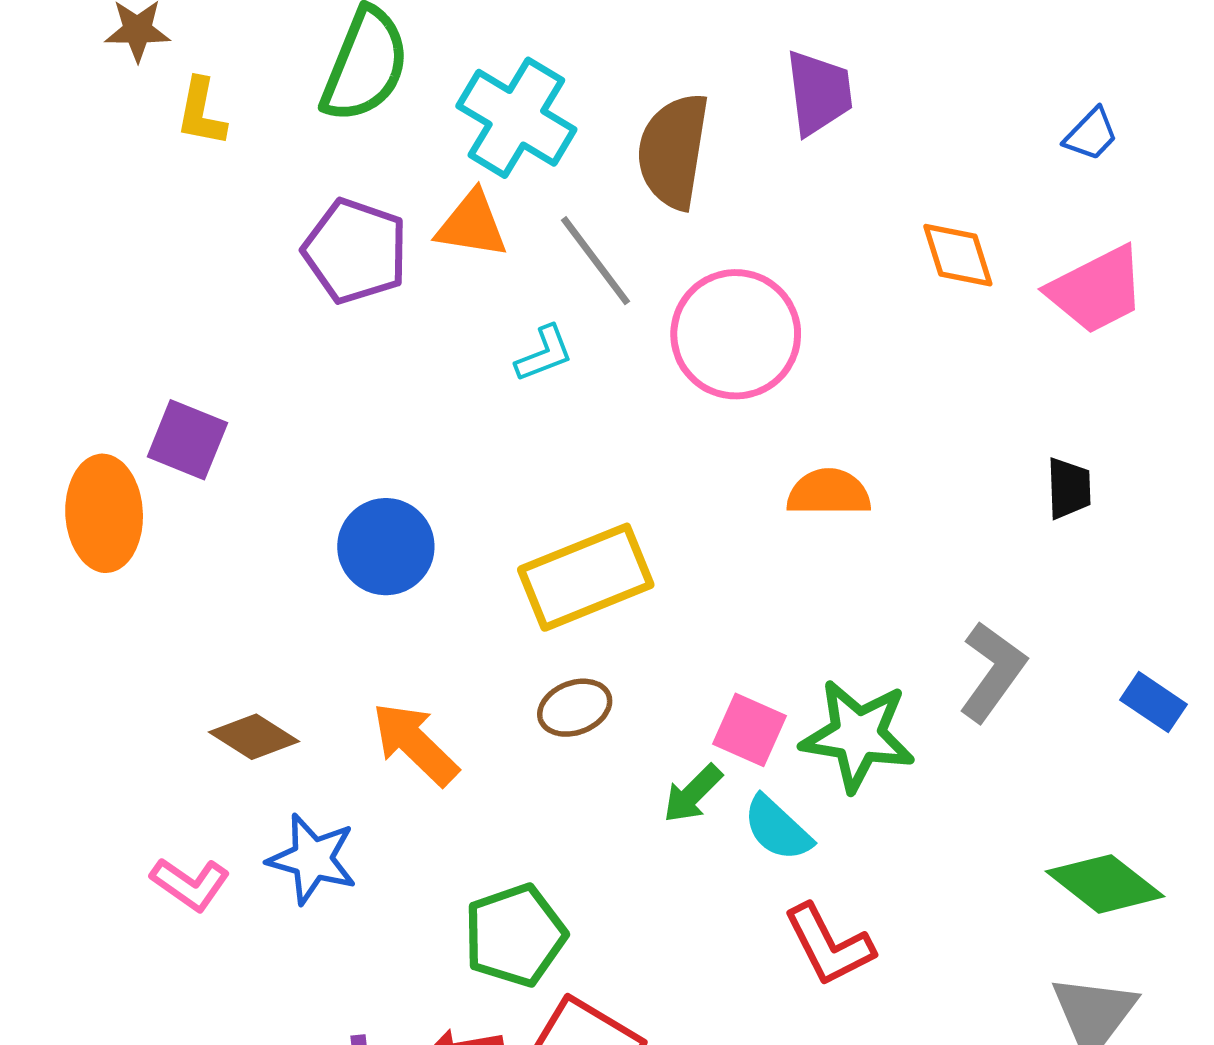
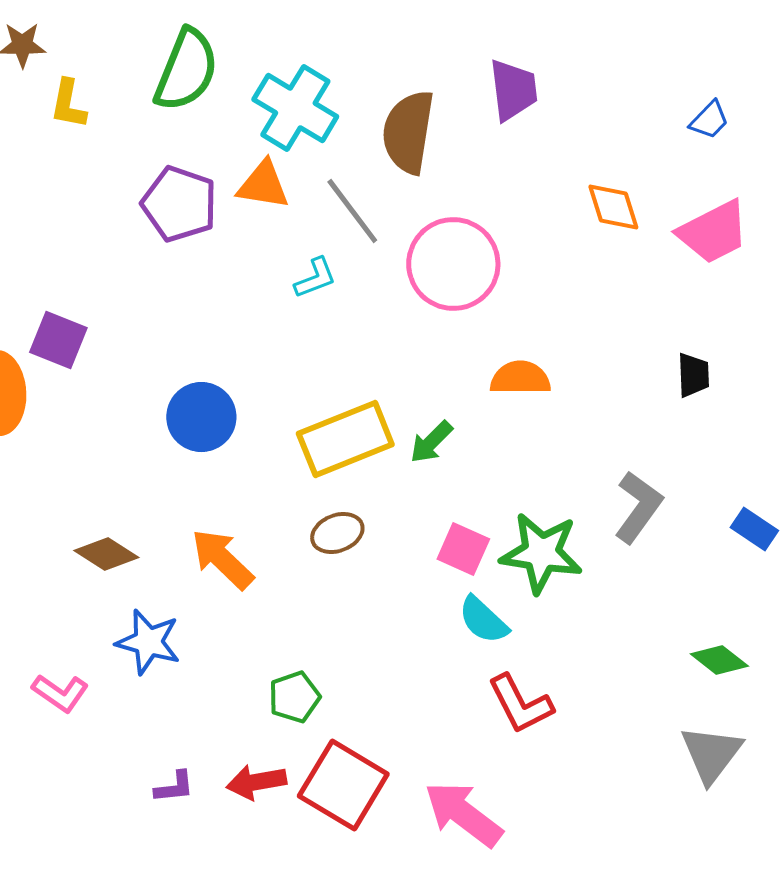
green arrow: (693, 794) -> (431, 442), moved
pink L-shape: (190, 884) -> (60, 693), moved
green diamond: (1105, 884) -> (719, 660), size x0.7
green pentagon: (515, 935) -> (294, 697), size x0.7

